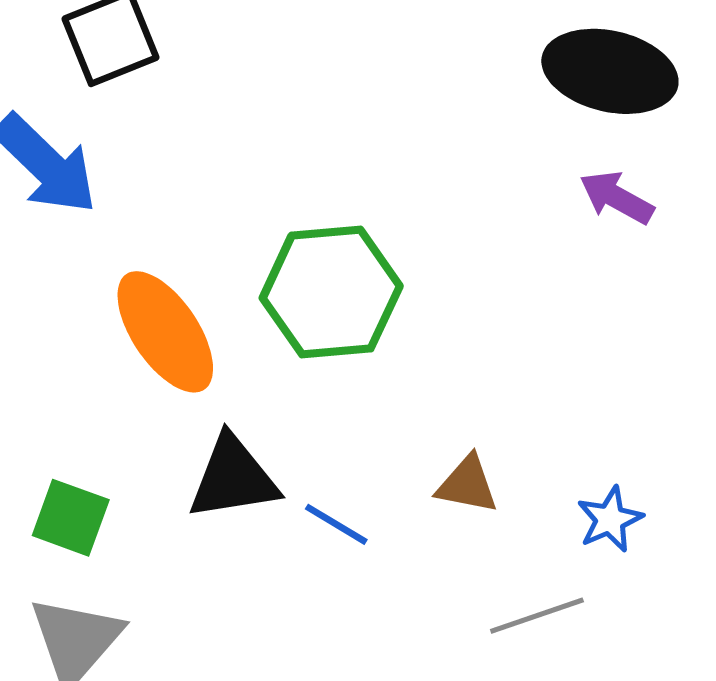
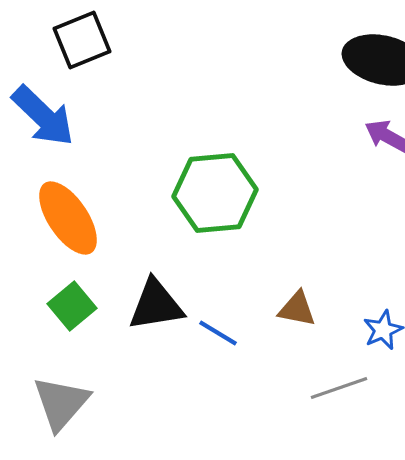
orange ellipse: (165, 332) -> (68, 218), moved
green square: (71, 518) -> (72, 306), moved, turned 30

